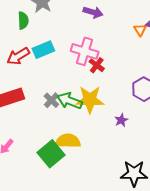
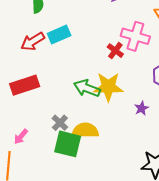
pink cross: (85, 51) -> (135, 36), moved
gray cross: (51, 100) -> (60, 123), moved
green square: (51, 154) -> (68, 144), turned -36

